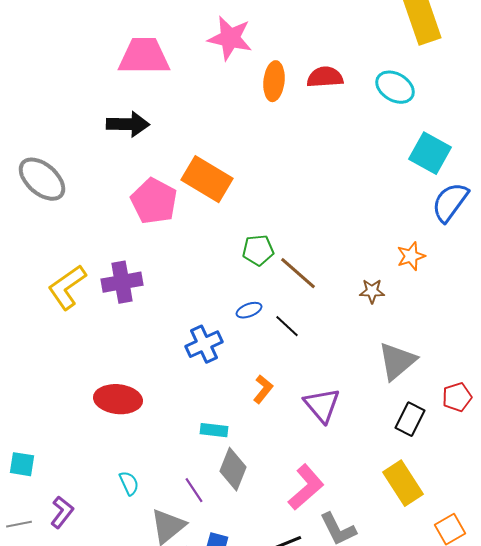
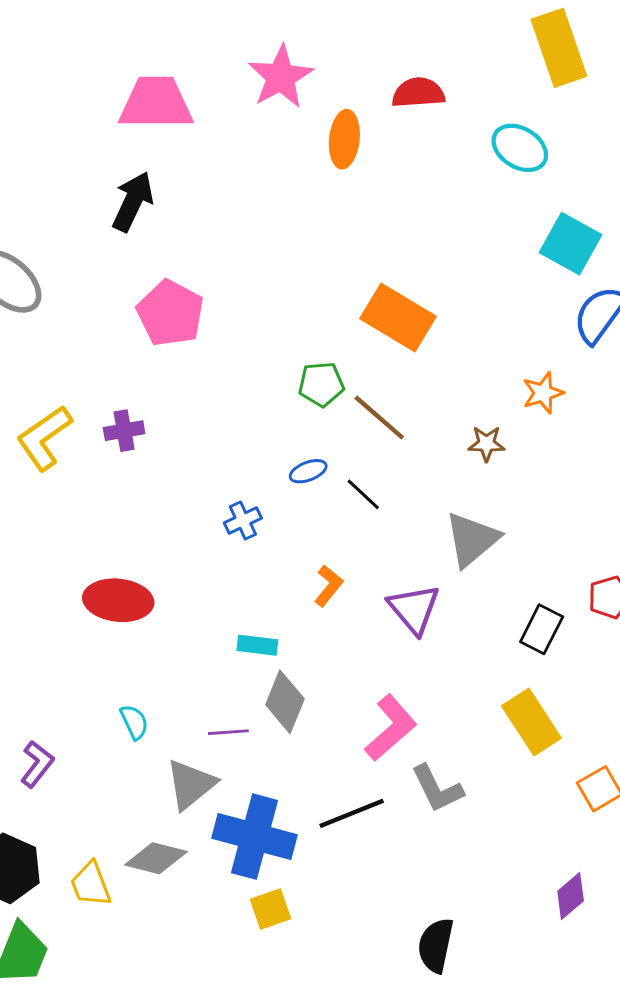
pink star: (230, 38) -> (281, 77), turned 30
red semicircle: (325, 77) -> (418, 93), moved
black arrow: (128, 124) -> (133, 202), turned -66
orange rectangle: (207, 179) -> (398, 318), moved
purple cross: (122, 282) -> (124, 431), size x0.7
blue cross: (204, 344) -> (243, 520), size x0.7
gray triangle: (397, 361) -> (472, 539), moved
purple line: (194, 490) -> (228, 732), turned -60

